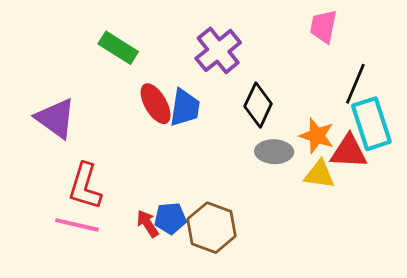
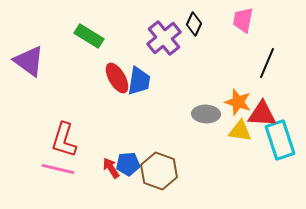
black diamond: (258, 105) -> (194, 24), moved, size x0.7
purple triangle: (56, 118) -> (29, 61), moved
cyan rectangle: (371, 124) -> (280, 140), moved

